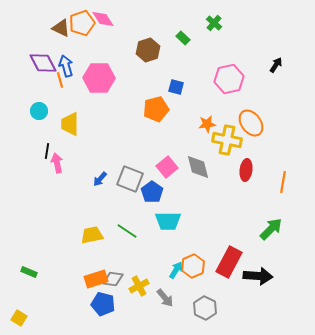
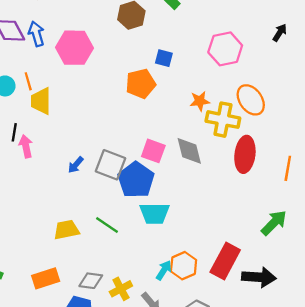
orange line: (60, 80) -> (28, 81), moved
pink square: (167, 167) -> (153, 151), turned -30
red ellipse: (246, 170) -> (245, 154), size x1.4
blue pentagon: (152, 192) -> (136, 180), size x1.4
orange rectangle: (96, 279) -> (46, 278), moved

